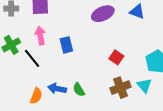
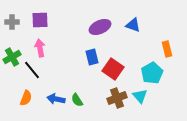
blue rectangle: (66, 45) -> (92, 57), moved
red square: (116, 57) -> (113, 69), size x1.5
orange semicircle: (36, 96) -> (26, 98), moved

